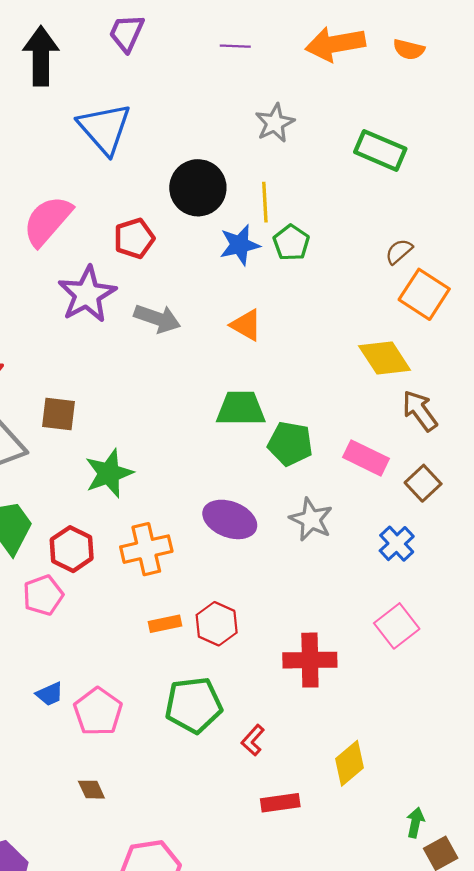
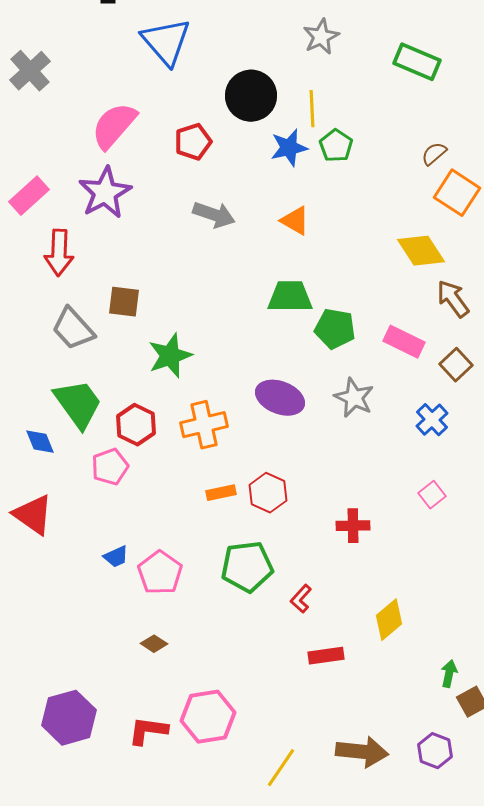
purple star: (87, 294) -> (105, 193), moved
pink square: (397, 626) -> (432, 495), size x0.7
red cross: (310, 660) -> (353, 526), size x0.7
brown diamond: (91, 790) -> (154, 644), turned -32

